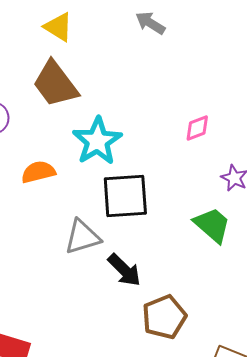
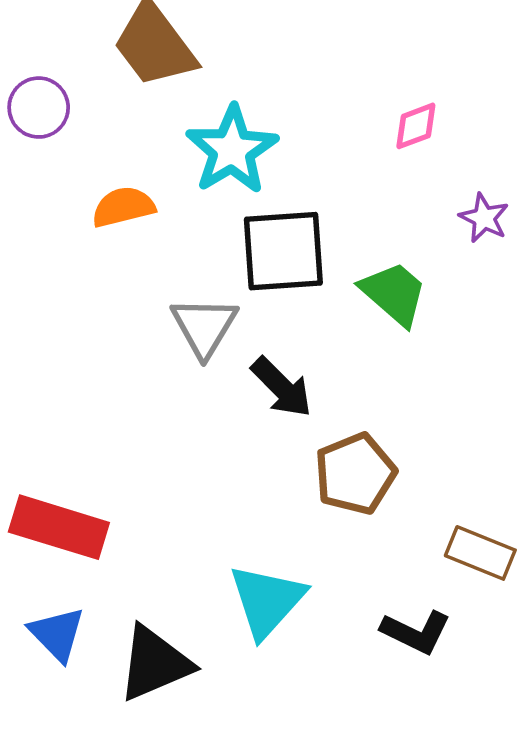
green trapezoid: (212, 225) -> (394, 293), moved
gray triangle: (82, 237) -> (204, 327), turned -42

